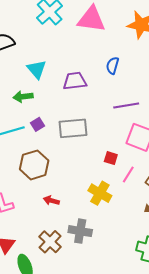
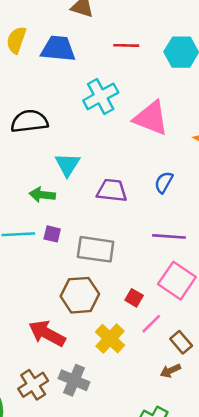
purple square: (38, 124) -> (52, 234), turned 32
brown hexagon: (34, 165) -> (80, 295), moved
red arrow: (51, 201) -> (47, 333), size x1.8

